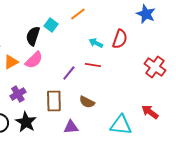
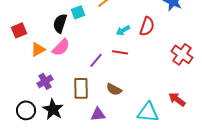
cyan square: (51, 25) -> (78, 12), turned 32
cyan arrow: (96, 43) -> (123, 30), turned -56

